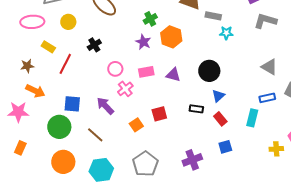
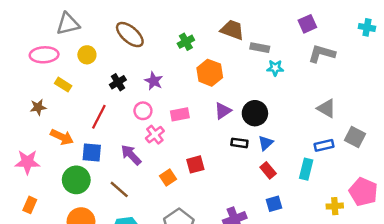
green cross: (150, 19) -> (186, 42), moved
purple star: (143, 42) -> (154, 81), moved
red line: (65, 64) -> (99, 117), moved
purple triangle: (173, 75) -> (223, 111), moved, turned -49
orange arrow: (35, 91) -> (62, 137), moved
black rectangle: (196, 109) -> (239, 143), moved

